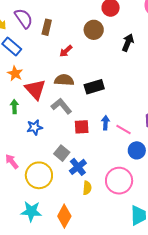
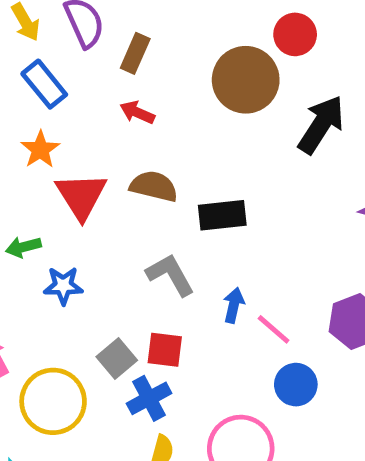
brown circle: (94, 30) -> (246, 80), size x1.4
black arrow: (128, 43) -> (321, 125), size x1.4
red arrow: (66, 51) -> (137, 112), moved, turned 56
green arrow: (14, 106) -> (23, 247), moved, turned -112
gray L-shape: (61, 106) -> (170, 275), moved
red square: (82, 127) -> (165, 350), moved

